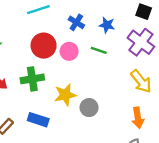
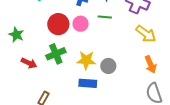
yellow star: (65, 95) -> (86, 60), turned 30
blue rectangle: (38, 120) -> (88, 83), moved

